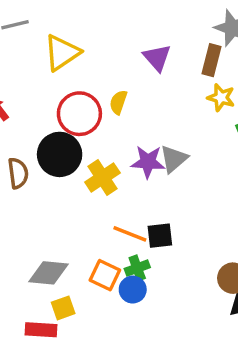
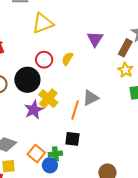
red circle: (79, 114) -> (44, 60), size x0.7
purple star: (148, 162) -> (34, 110), moved, turned 30
yellow cross: (102, 178) -> (48, 99), turned -30
orange line: (130, 234) -> (75, 110), moved, turned 72

